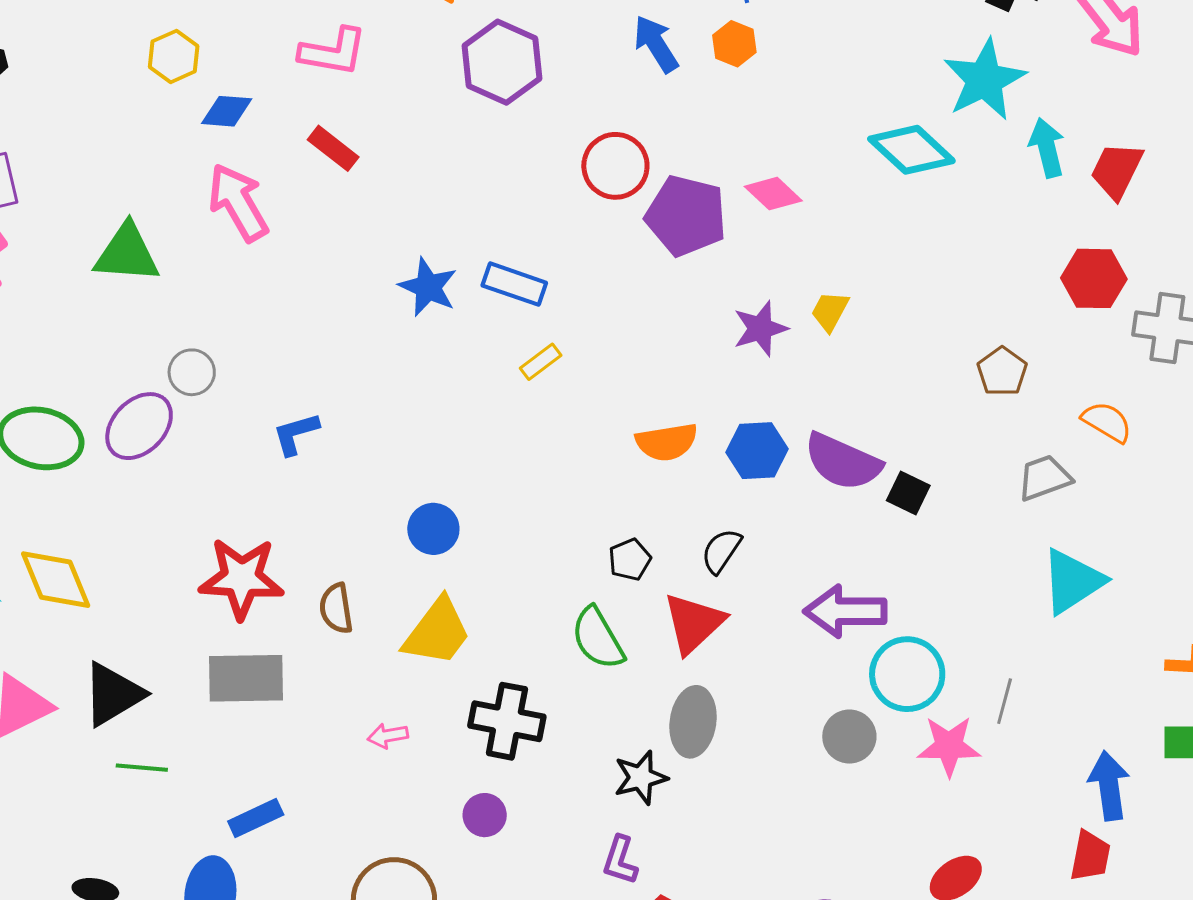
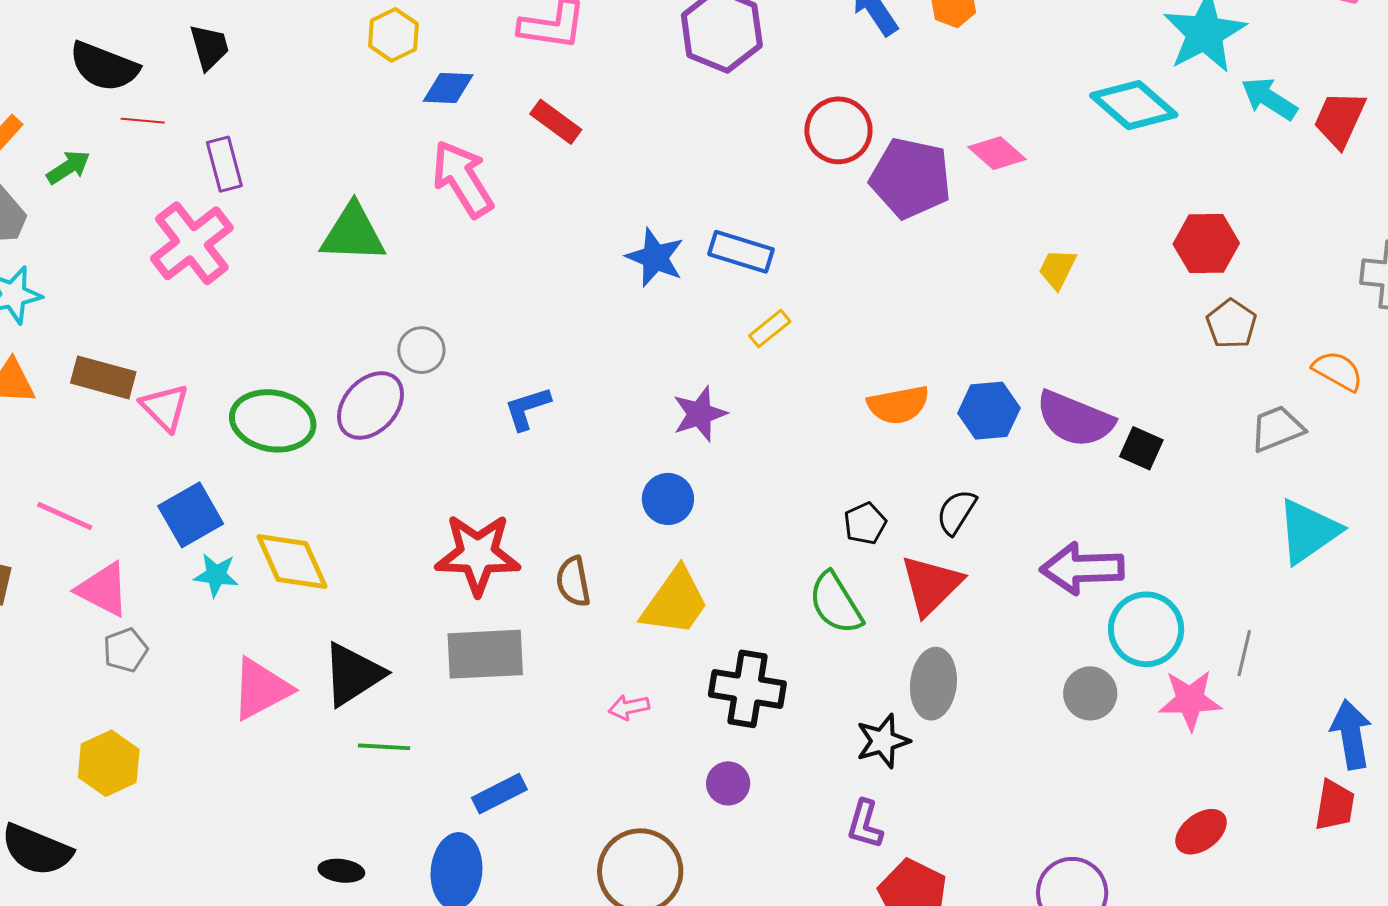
cyan arrow: (1047, 148) -> (1269, 99), turned -42
red hexagon: (1094, 278) -> (1206, 244), moved
purple star: (760, 329) -> (700, 414), moved

